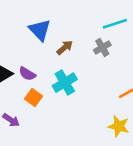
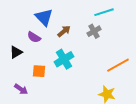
purple semicircle: (27, 74) -> (34, 37), moved
orange square: (34, 98) -> (39, 71), turned -32

